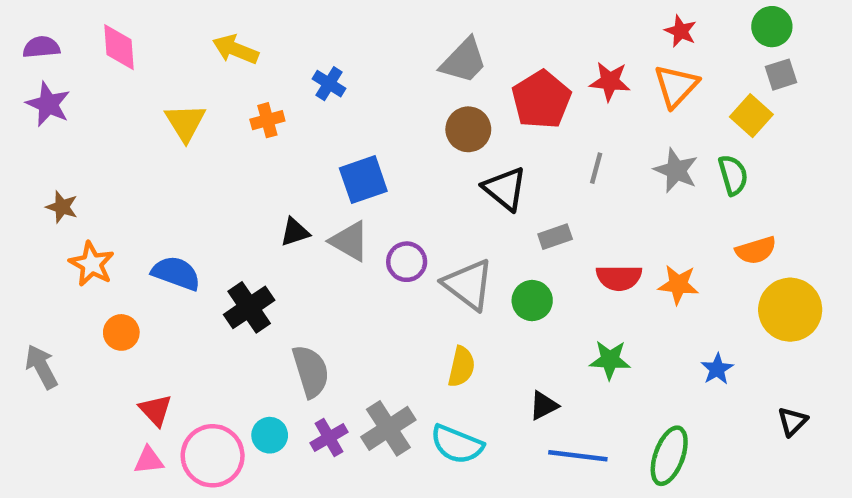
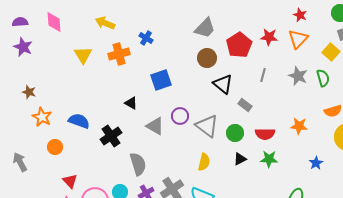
orange cross: (267, 120) -> (119, 54), size x1.5
black triangle: (295, 232) -> (131, 103), turned 48
gray rectangle: (555, 237) -> (245, 105), turned 56
gray triangle: (350, 241) -> (155, 126), moved
red semicircle: (619, 278) -> (265, 134), moved
black triangle: (544, 406) -> (240, 159), moved

